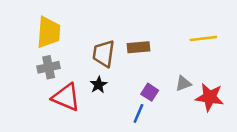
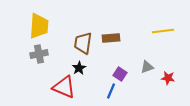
red triangle: (66, 97) -> (64, 87), moved
red star: (210, 97) -> (168, 78), size x0.6

